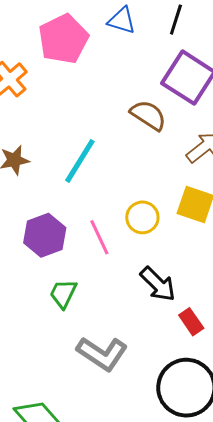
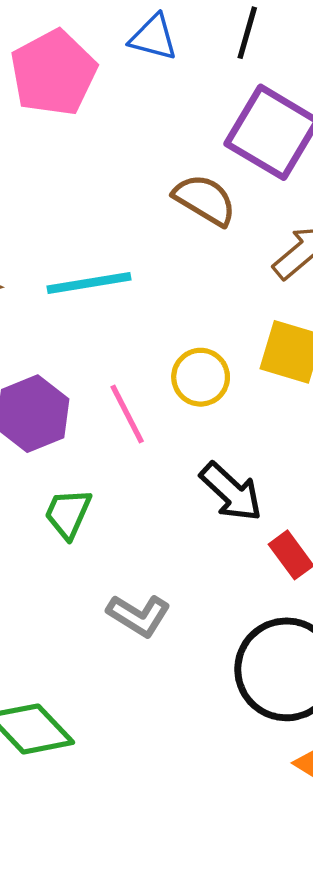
cyan line: (80, 161) -> (89, 283), turned 51
gray L-shape: (102, 354) -> (139, 615), size x0.7

